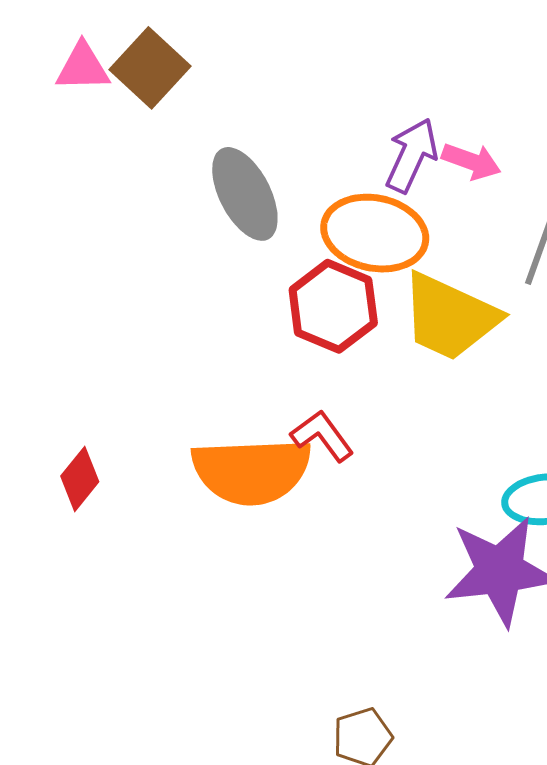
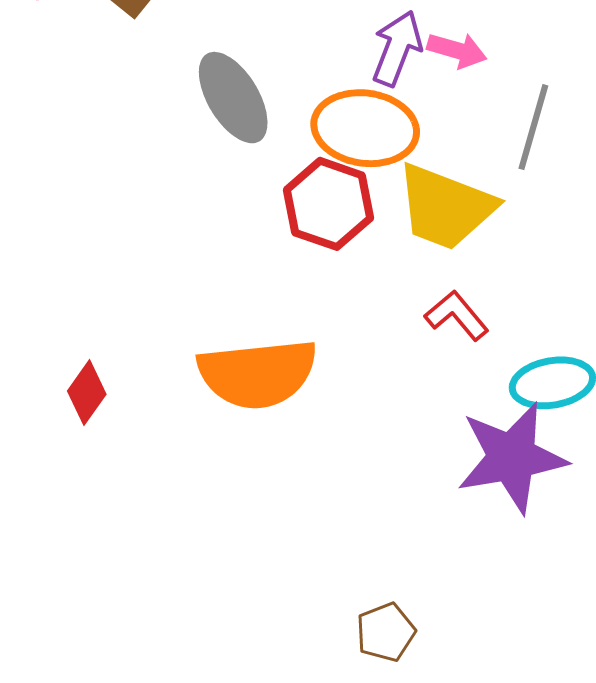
red L-shape: (322, 436) -> (457, 315), moved

